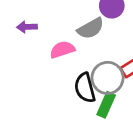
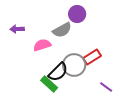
black semicircle: (85, 88) -> (58, 72), turned -120
green rectangle: (106, 105) -> (49, 84), moved, turned -72

